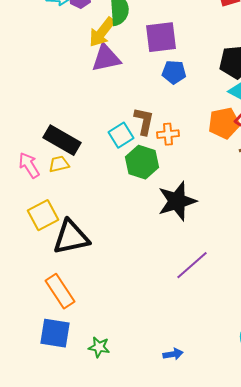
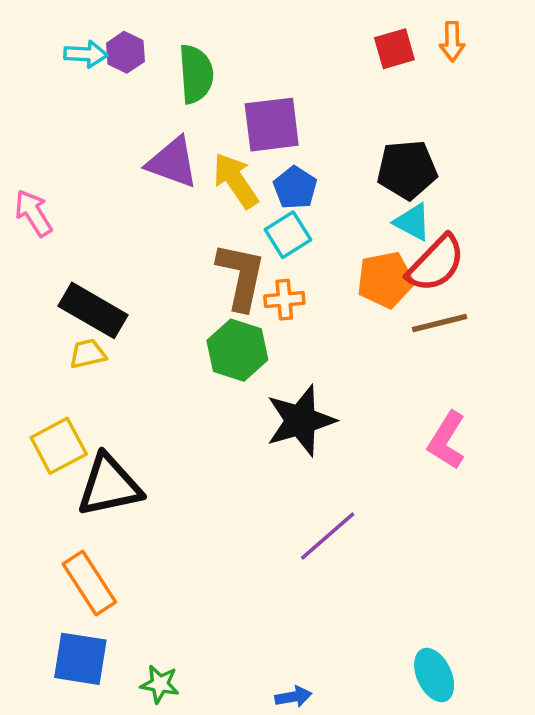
yellow arrow: (102, 32) -> (236, 180), moved, turned 108
purple triangle: (106, 58) -> (172, 162), turned 32
blue pentagon: (174, 72) -> (295, 188), turned 30
brown L-shape: (144, 121) -> (241, 276), size x1.4
cyan square: (121, 135) -> (288, 235), moved
pink arrow: (29, 165) -> (33, 213), moved

